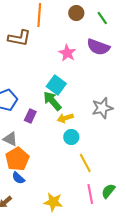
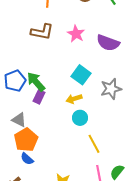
brown L-shape: (19, 38) -> (42, 32), moved
purple semicircle: (98, 47) -> (108, 43), moved
cyan square: (56, 85) -> (81, 75), moved
green arrow: (52, 101) -> (36, 82), moved

